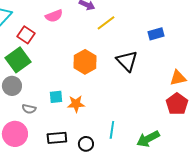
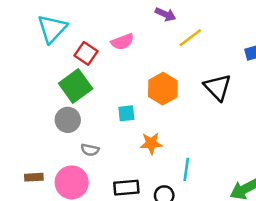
pink semicircle: (54, 16) -> (122, 42), moved
cyan square: (56, 97) -> (126, 113), moved
cyan line: (112, 130) -> (186, 169), moved

